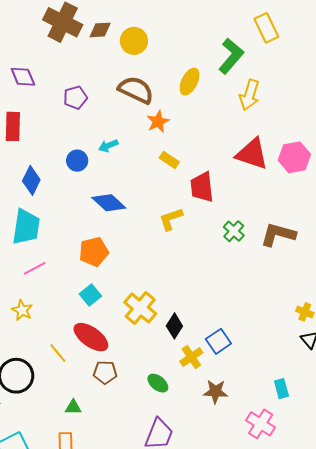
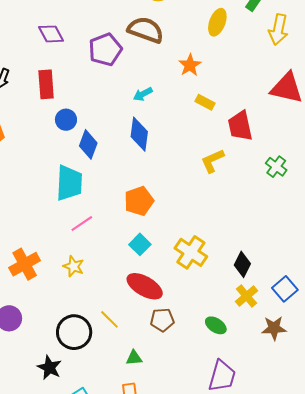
brown semicircle: (136, 90) -> (146, 30), moved
purple pentagon: (75, 98) -> (105, 49), size x1.4
blue circle: (77, 161) -> (66, 120), moved
blue diamond: (31, 180) -> (88, 144), moved
blue diamond: (109, 203) -> (139, 134), moved, turned 60
black diamond: (174, 326) -> (242, 264), moved
blue square: (218, 341) -> (285, 289), moved
yellow line: (58, 353) -> (109, 319), moved

